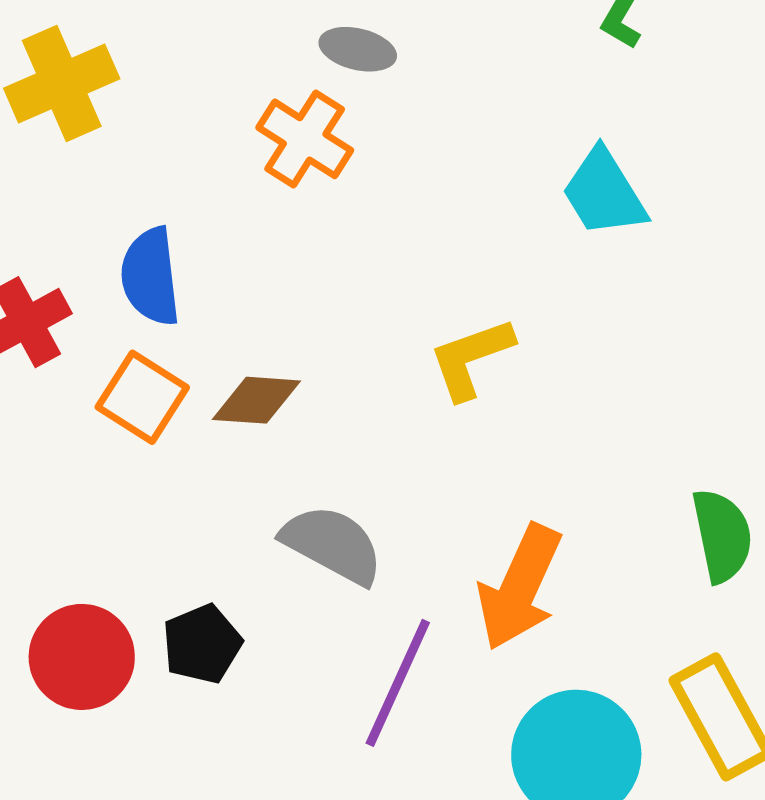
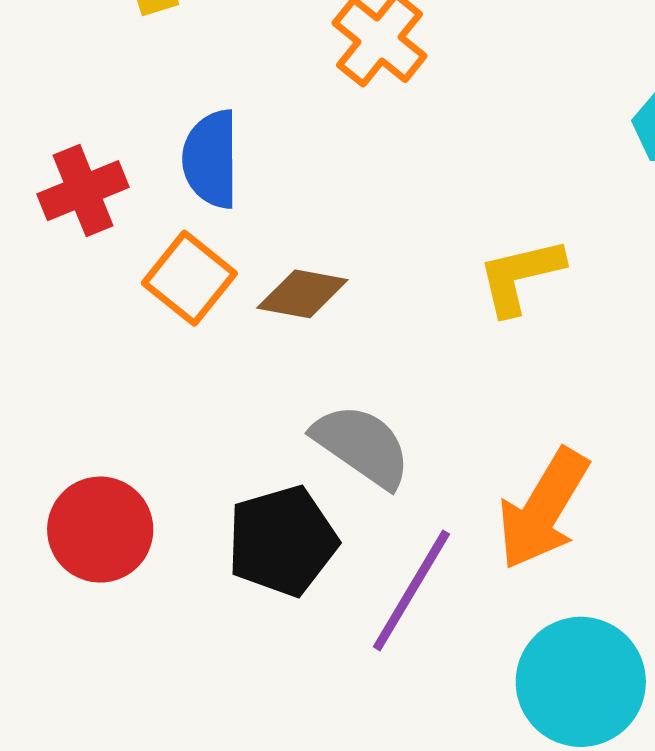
black pentagon: (202, 644) -> (282, 541), moved, size x1.4

